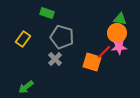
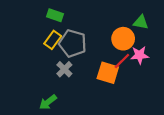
orange circle: (117, 33) -> (123, 39), moved
yellow rectangle: (23, 39) -> (53, 40), moved
green arrow: (26, 87) -> (48, 102), moved

